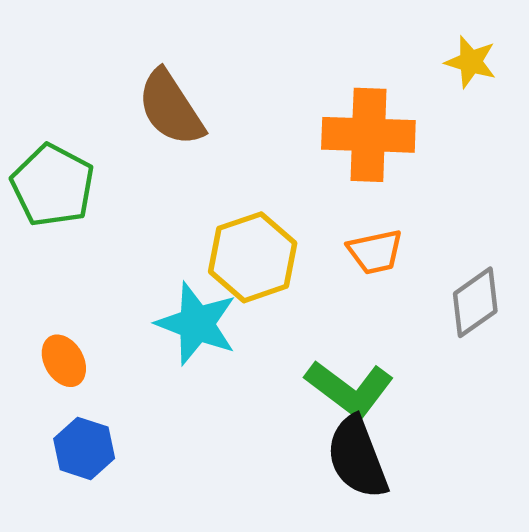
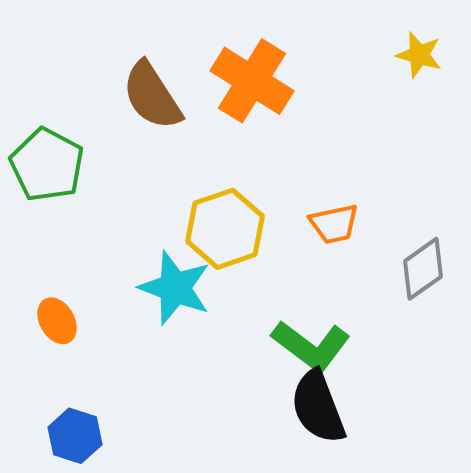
orange cross: (368, 135) -> (252, 81), moved, turned 30
blue hexagon: (84, 448) -> (75, 436), moved

